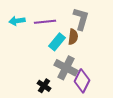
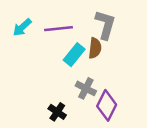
cyan arrow: (17, 21) -> (22, 27), turned -35
gray cross: (66, 68) -> (86, 88), size x0.7

